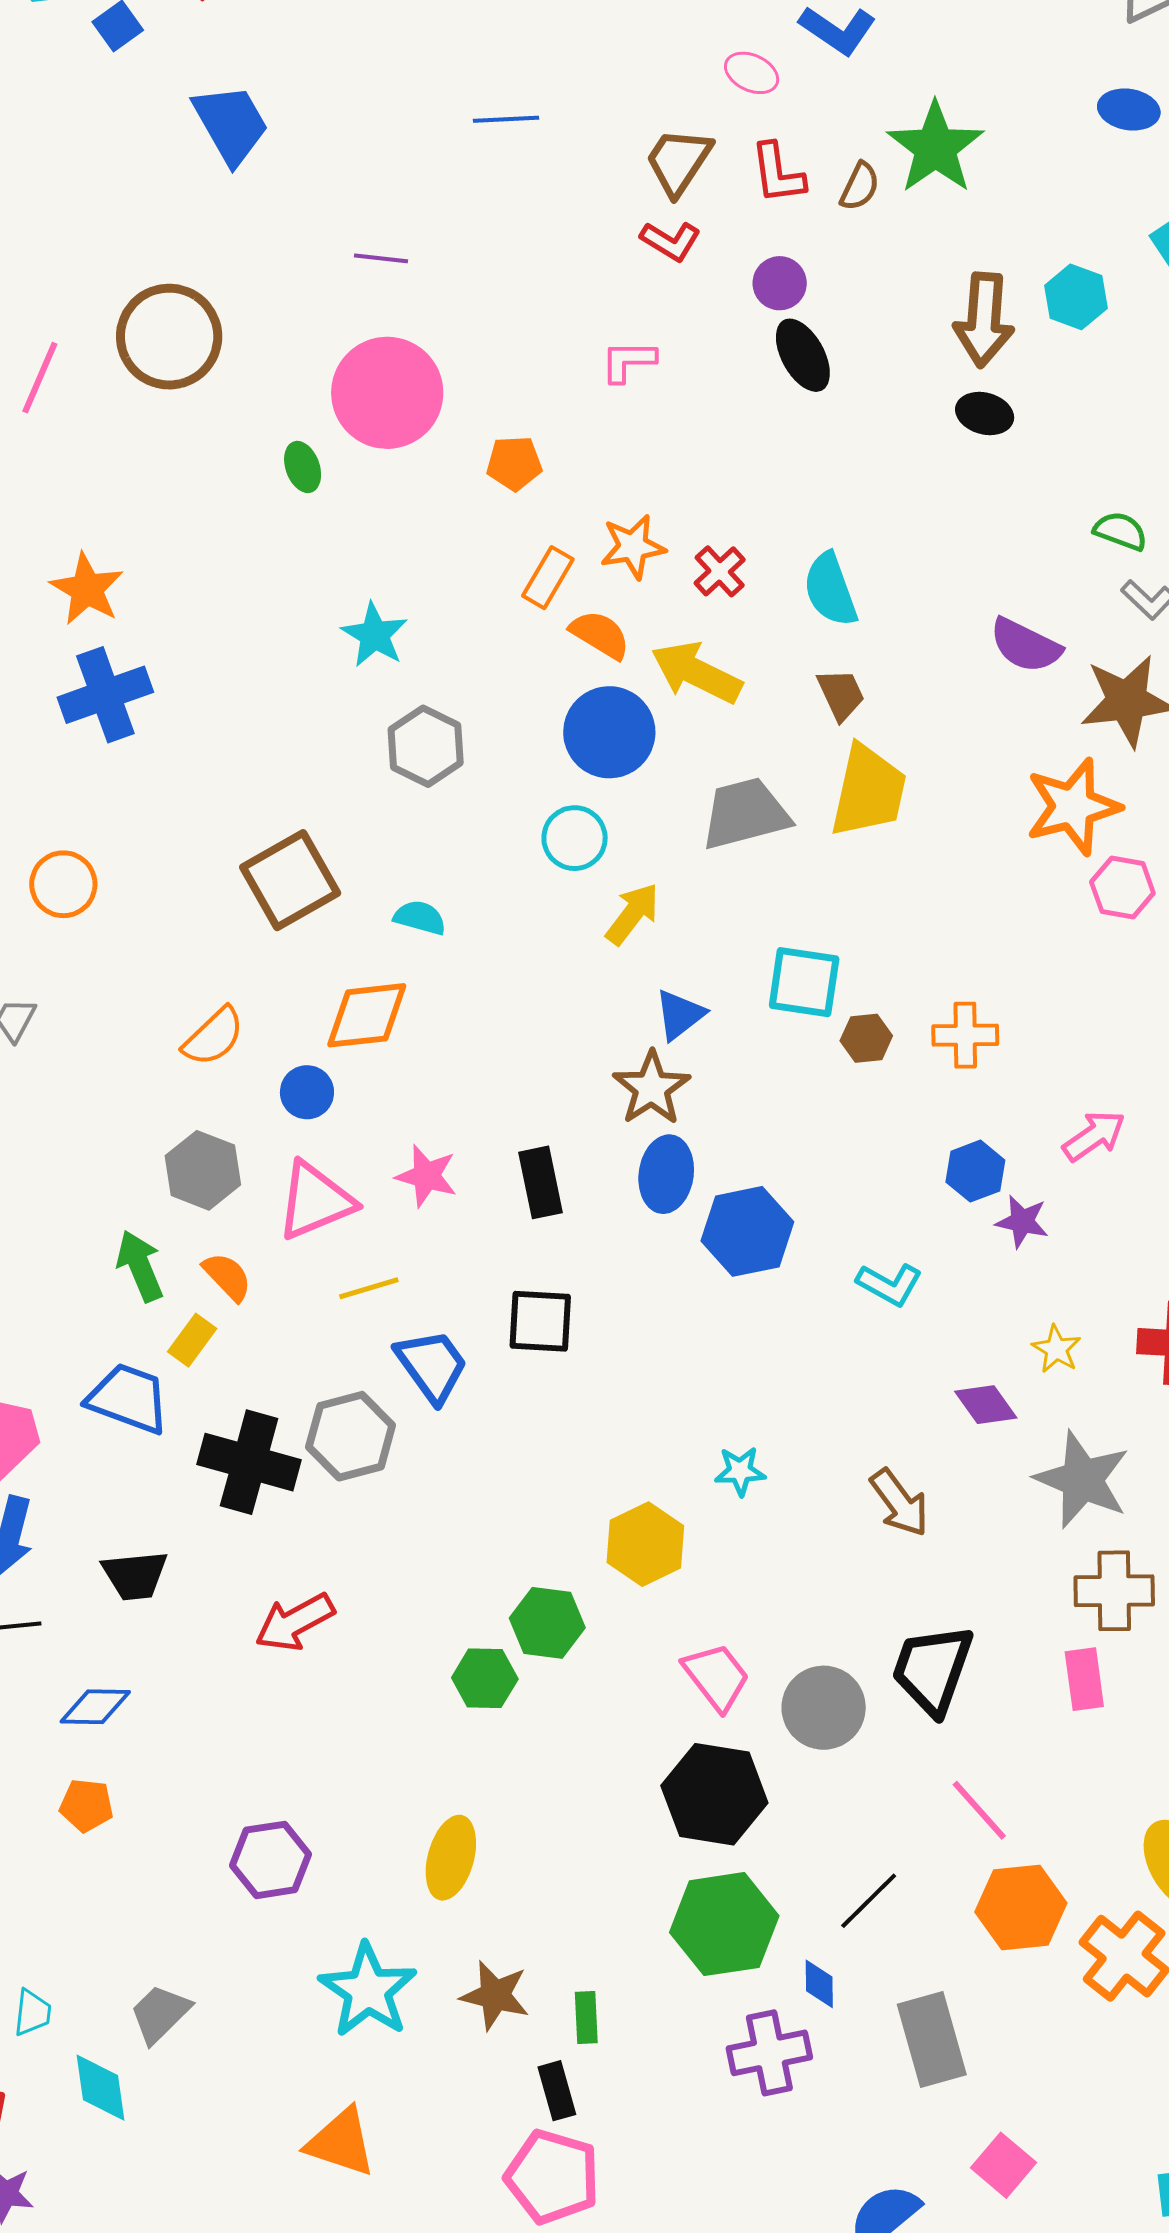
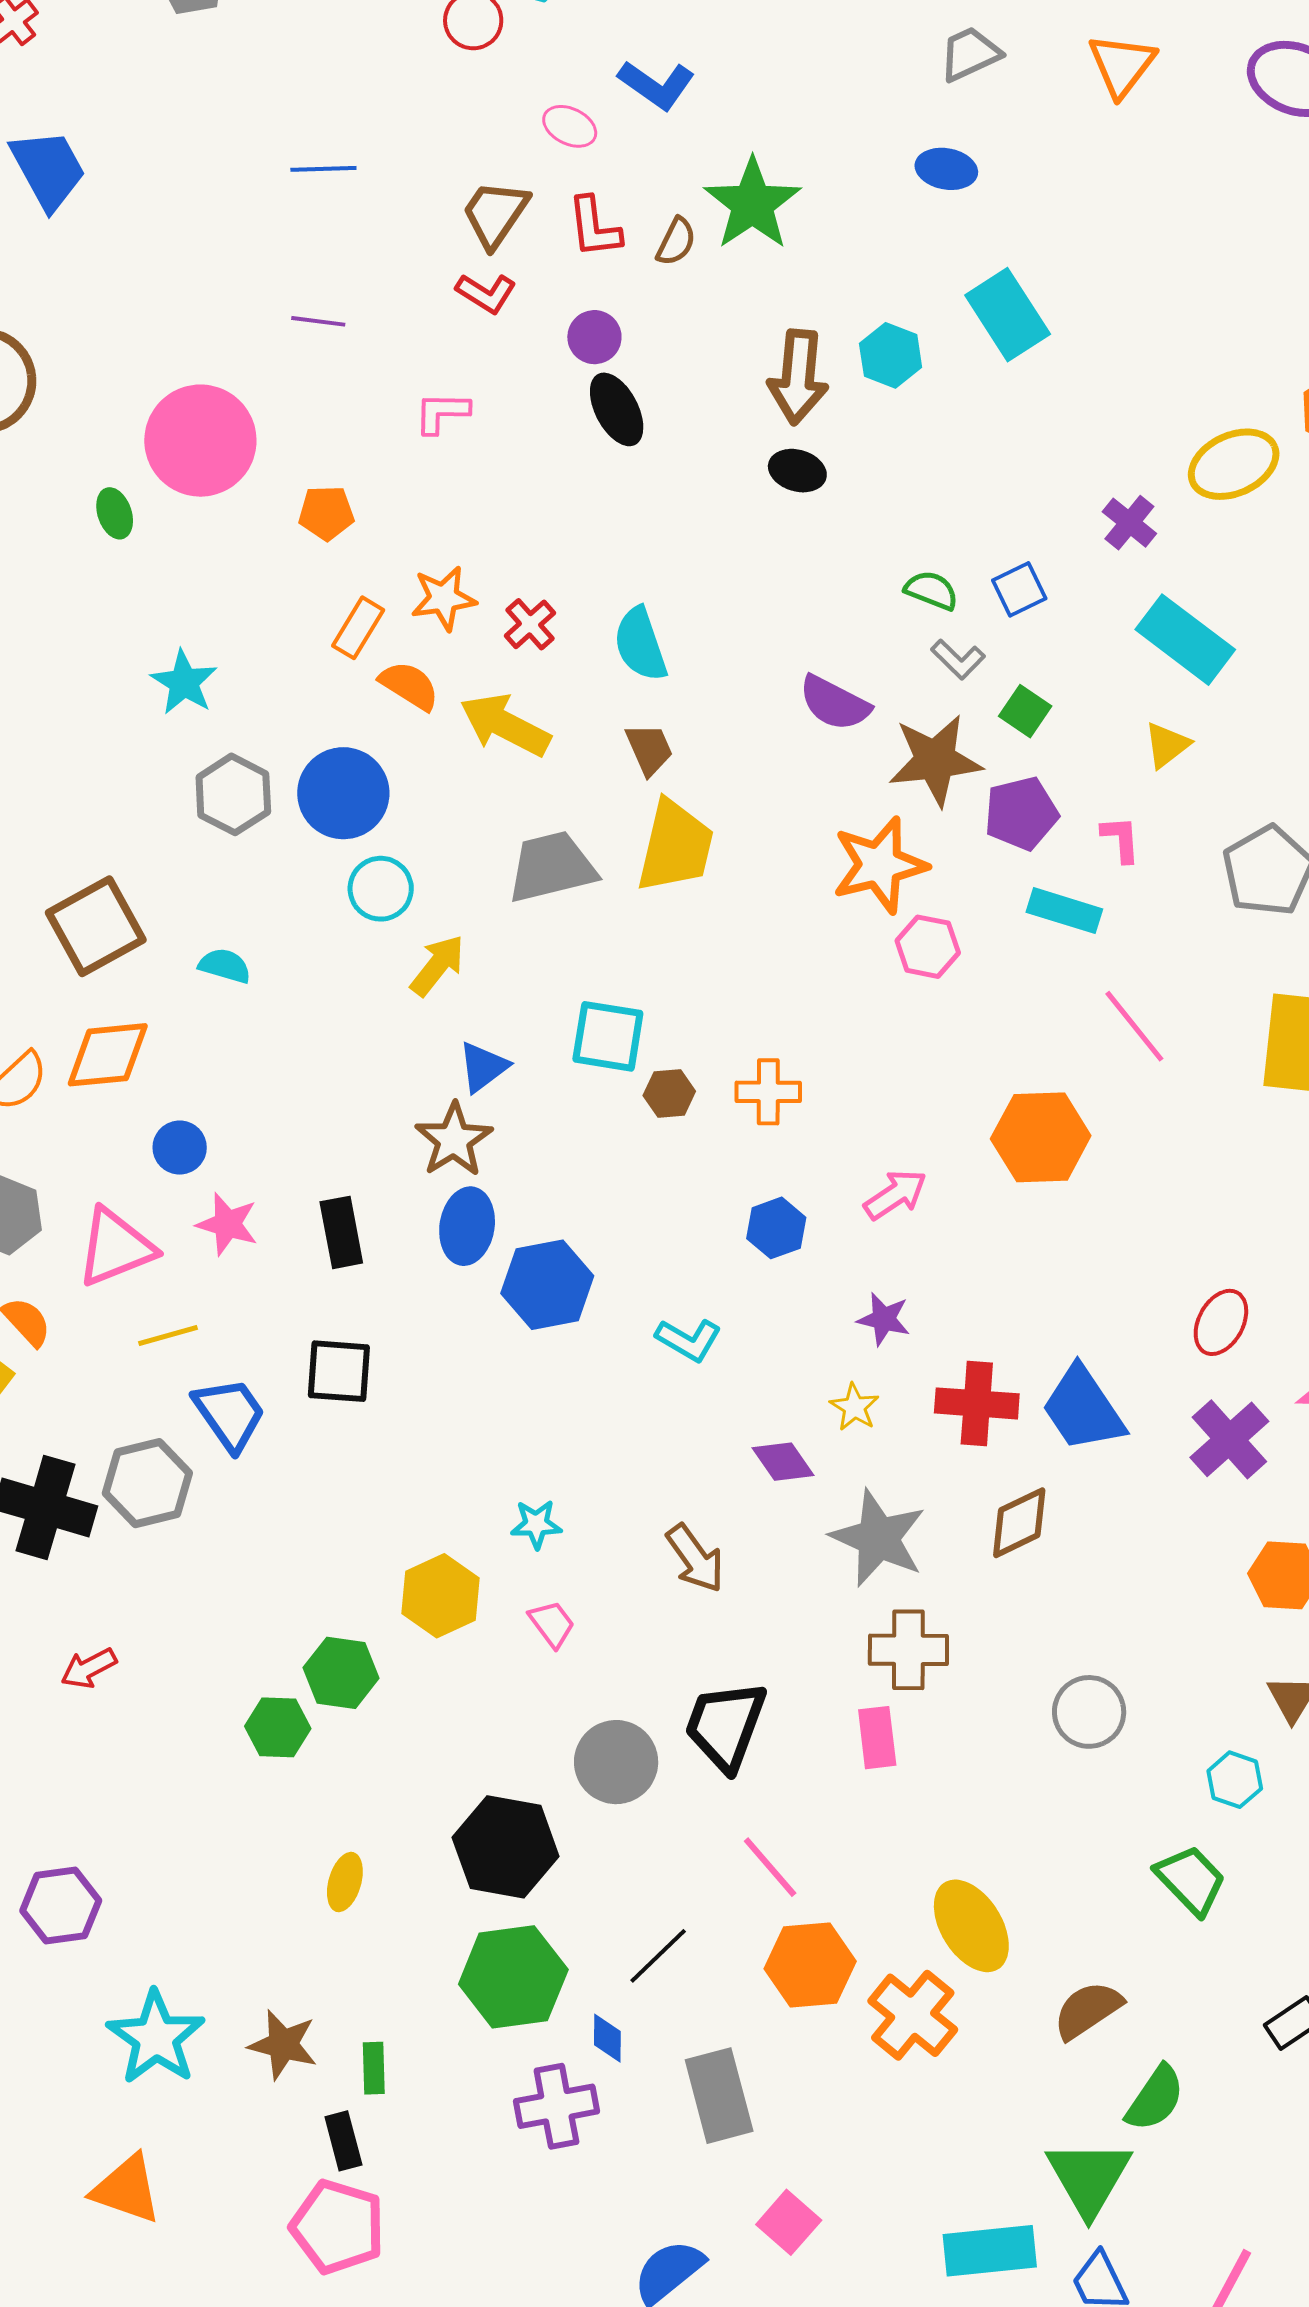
purple line: (381, 258) -> (318, 321), moved
blue circle: (609, 732) -> (343, 793), moved
orange diamond: (367, 1015) -> (108, 1055), moved
blue circle: (307, 1092) -> (180, 1148), moved
purple star: (1022, 1222) -> (884, 1319), moved
red arrow: (295, 1622) -> (89, 1668), size x0.7
pink trapezoid: (716, 1677) -> (552, 1624), moved, size x0.7
yellow ellipse: (451, 1858) -> (345, 1882), moved, size x0.7

